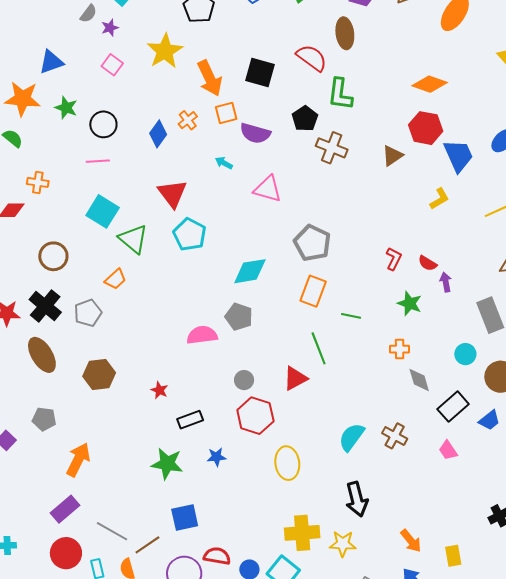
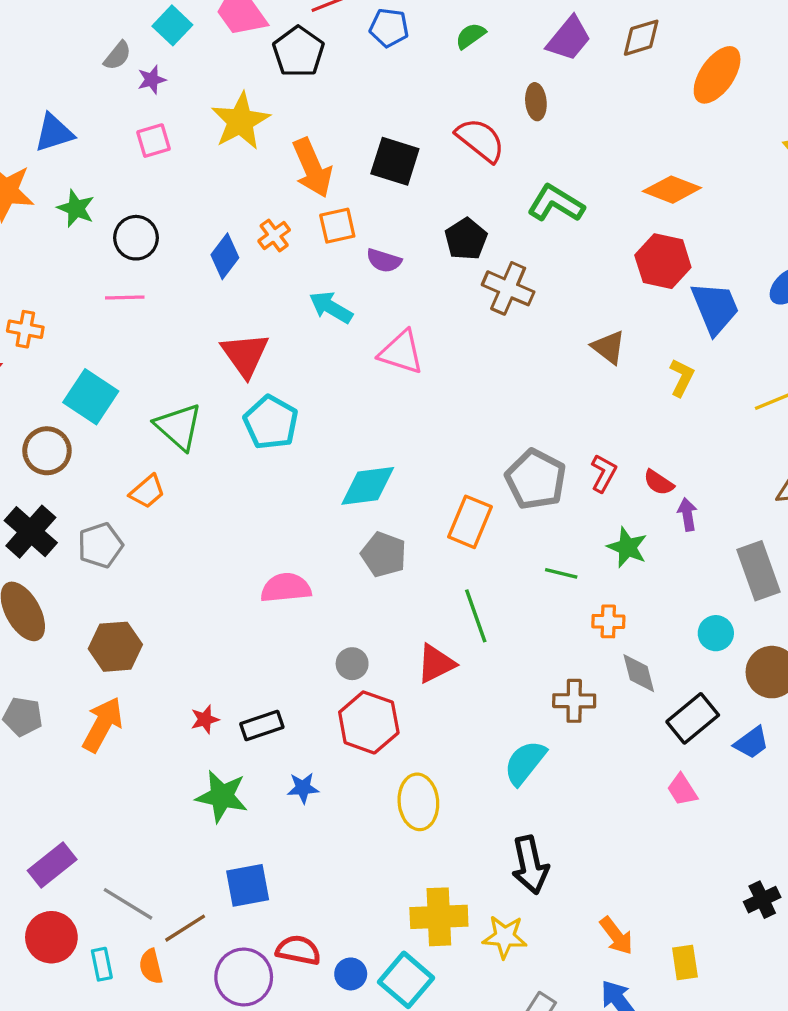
brown ellipse: (345, 33) -> (536, 102), size x0.7
pink square: (112, 65) -> (154, 141), turned 35
green L-shape: (340, 94) -> (556, 203), moved, turned 112
purple semicircle: (255, 133) -> (384, 261), size x0.7
brown triangle: (392, 156) -> (609, 347), moved, turned -50
cyan arrow: (224, 163) -> (331, 307), size x1.5
yellow L-shape: (439, 199) -> (682, 378), turned -35
cyan square: (103, 211) -> (91, 397), moved
gray pentagon: (312, 243) -> (536, 479), moved
green line: (351, 316) -> (561, 573), moved
gray pentagon: (239, 317) -> (384, 554), moved
red star: (159, 390) -> (205, 719), moved, turned 30
brown cross: (395, 436) -> (574, 701), moved, turned -30
orange arrow: (78, 460) -> (103, 724), moved

